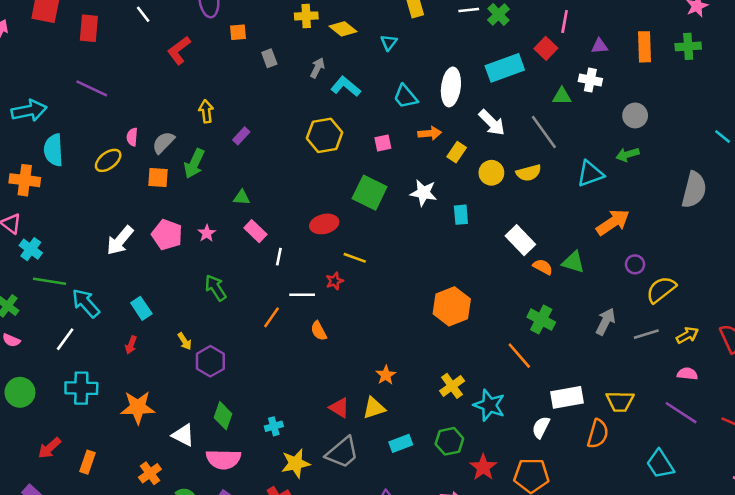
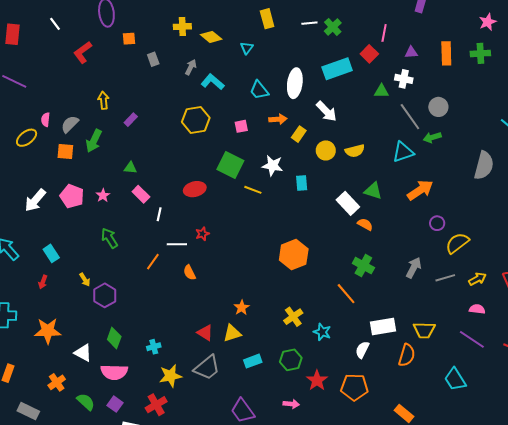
gray line: (544, 132) -> (410, 117), moved
yellow line: (355, 258) -> (253, 190), moved
green triangle: (573, 262) -> (373, 191), moved
cyan star: (489, 405) -> (322, 332), size x0.7

